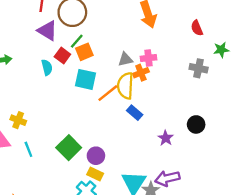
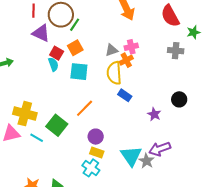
red semicircle: (197, 28) -> (170, 16), size x1.6
green line: (77, 41) -> (75, 25), moved
cyan semicircle: (47, 67) -> (53, 64), moved
orange line: (108, 93) -> (85, 108), moved
yellow cross: (18, 120) -> (25, 114), size x1.6
green square: (69, 148) -> (57, 125), moved
cyan line: (28, 149) -> (37, 138), turned -32

